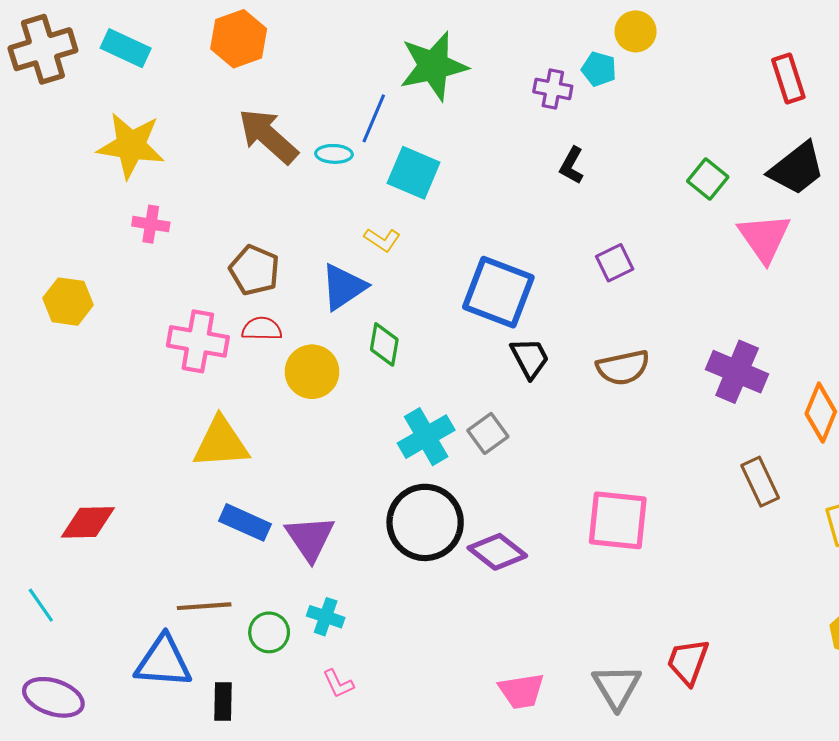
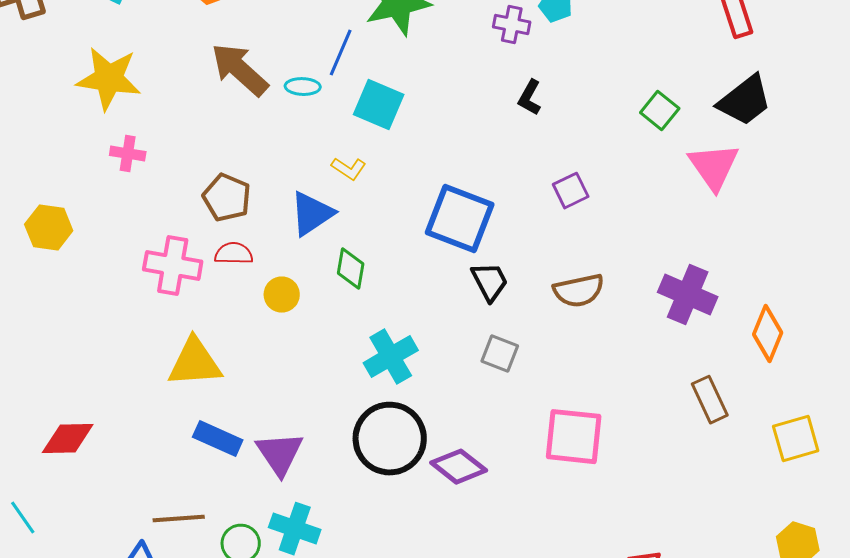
yellow circle: (312, 372) -> (282, 295), size x0.7
gray square: (488, 433) -> (500, 354), moved, turned -33
cyan cross: (326, 617) -> (295, 529), size x1.4

